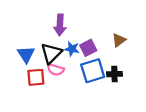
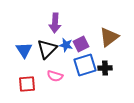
brown triangle: (119, 40) -> (109, 37), size x1.5
pink semicircle: (56, 70) -> (55, 76), moved
red square: (36, 77) -> (27, 84), moved

